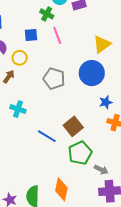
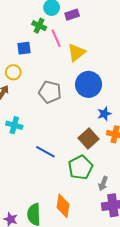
pink line: (57, 35) -> (56, 38), moved
yellow triangle: (102, 44) -> (77, 52), moved
brown square: (73, 126) -> (89, 138), moved
gray arrow: (101, 170) -> (103, 184), turned 88

